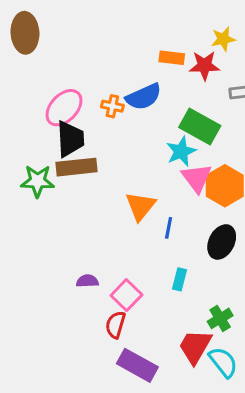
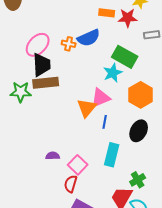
pink triangle: (197, 178) -> (101, 98), moved, turned 45
cyan rectangle: (180, 279) -> (112, 155), size x1.6

